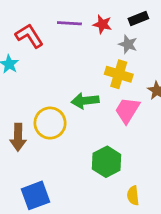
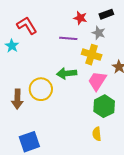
purple line: (69, 23) -> (68, 38), moved
green hexagon: (107, 162) -> (104, 106), moved
yellow semicircle: (133, 196) -> (97, 134), moved

